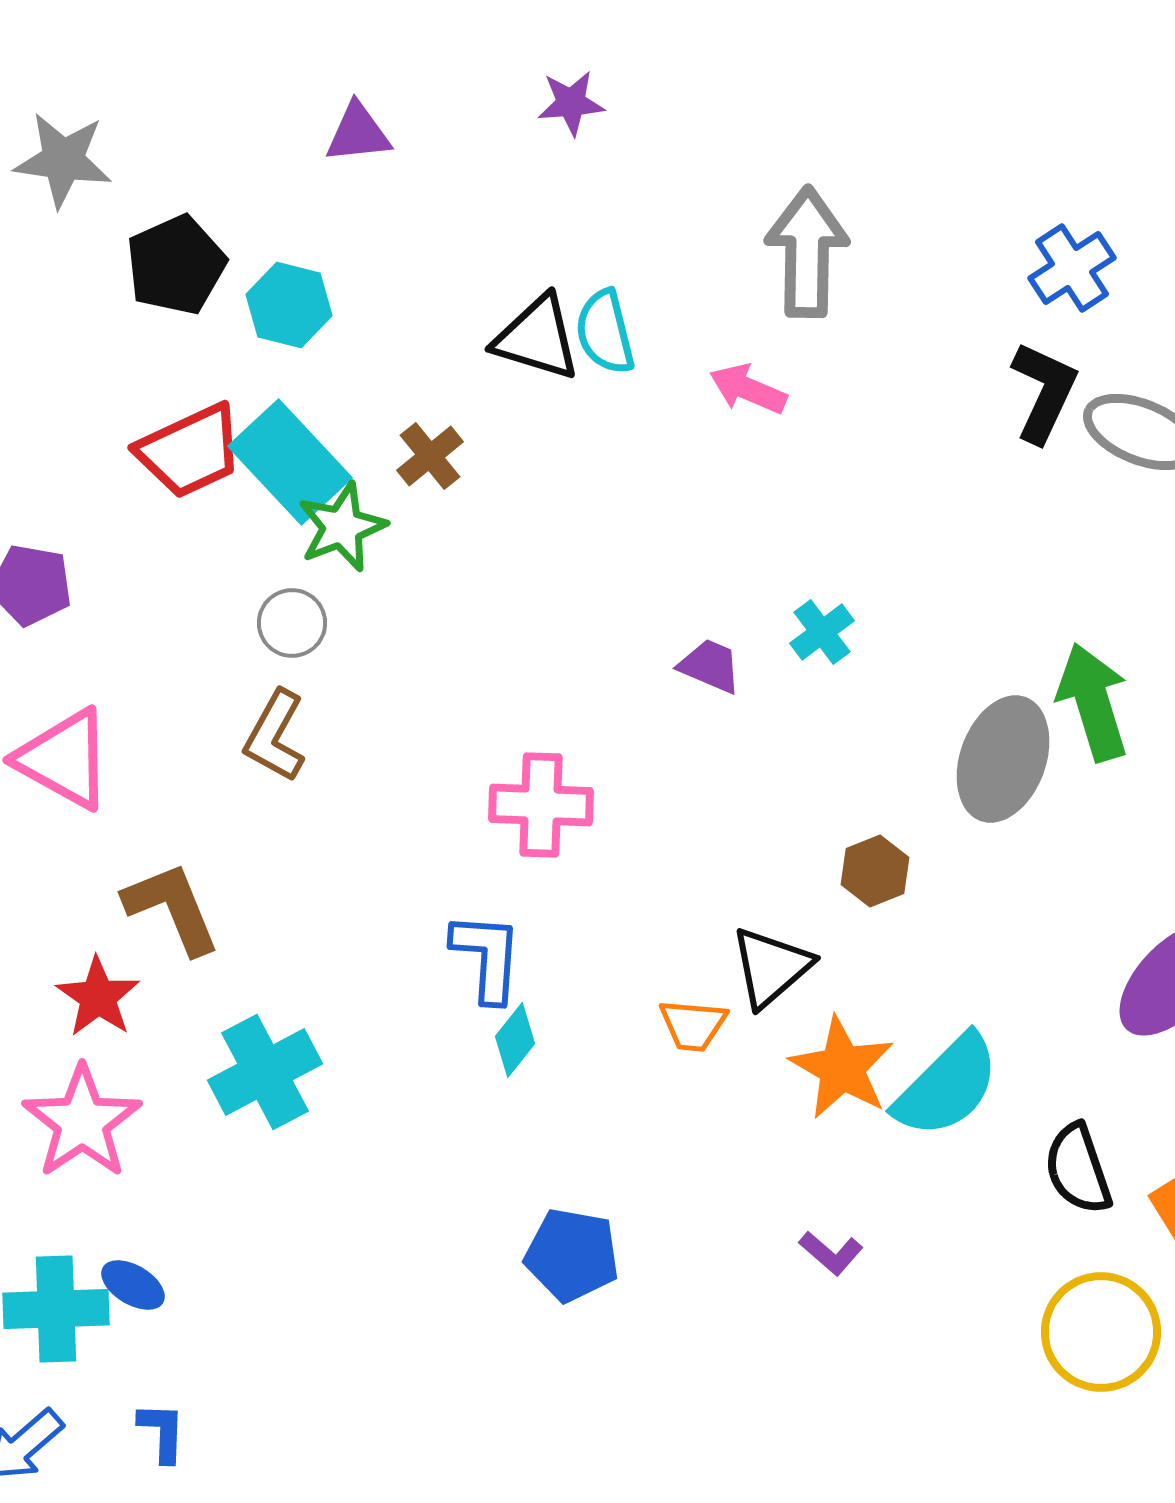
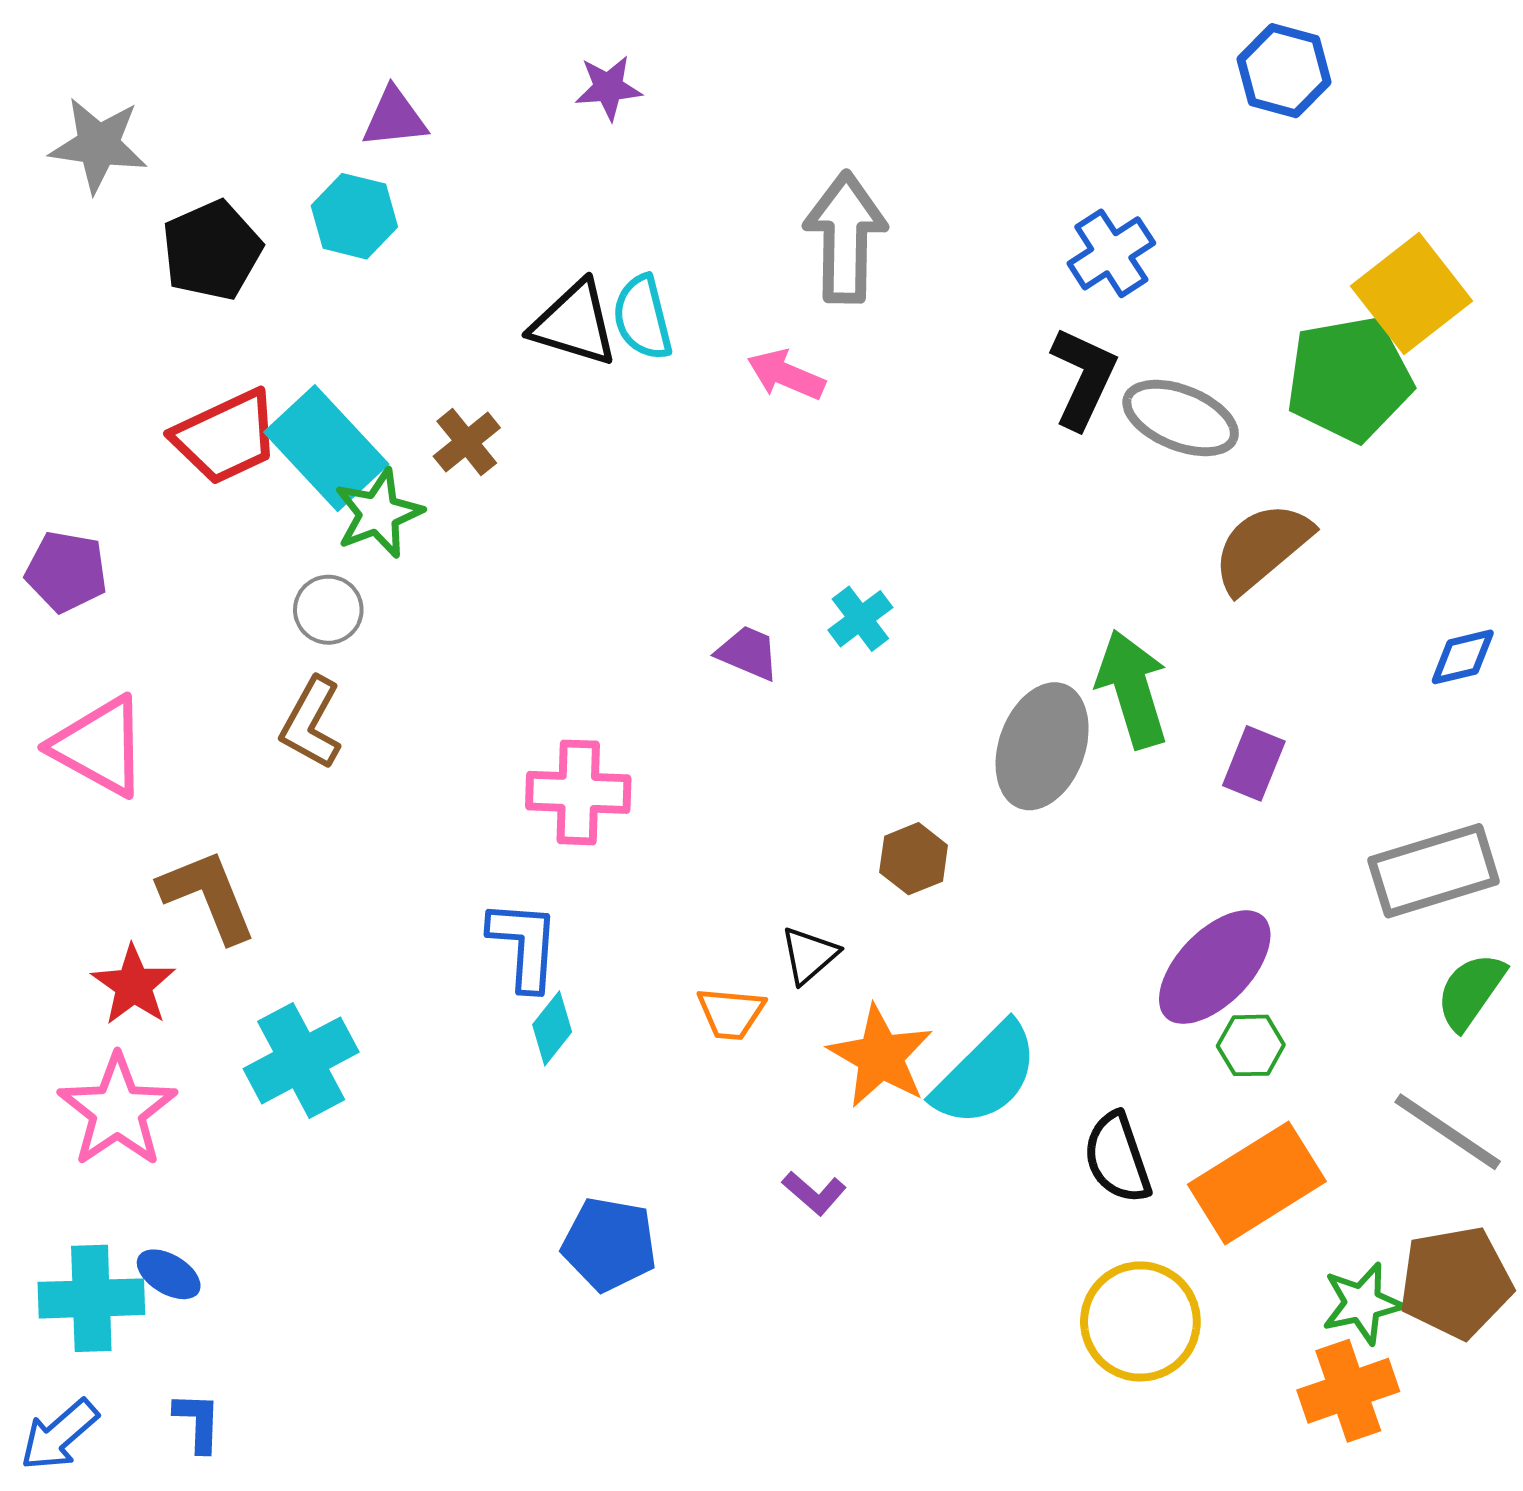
cyan hexagon: (289, 305) -> (354, 216), moved
black triangle: (771, 967) -> (809, 955), size x0.7
purple L-shape: (831, 1253) -> (814, 1193), moved

